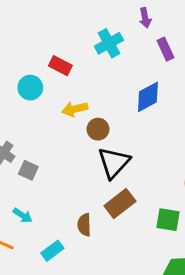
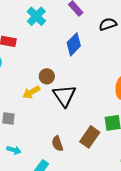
yellow arrow: (75, 109) -> (31, 92), moved
brown rectangle: (120, 204) -> (90, 137), moved

